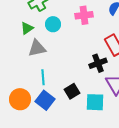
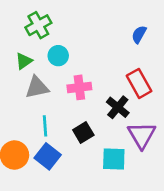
pink cross: (84, 15) -> (79, 87), moved
black cross: (98, 63) -> (118, 107), turned -30
black square: (72, 91) -> (83, 132), moved

